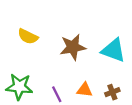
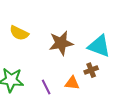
brown cross: (112, 92) -> (91, 70), moved

